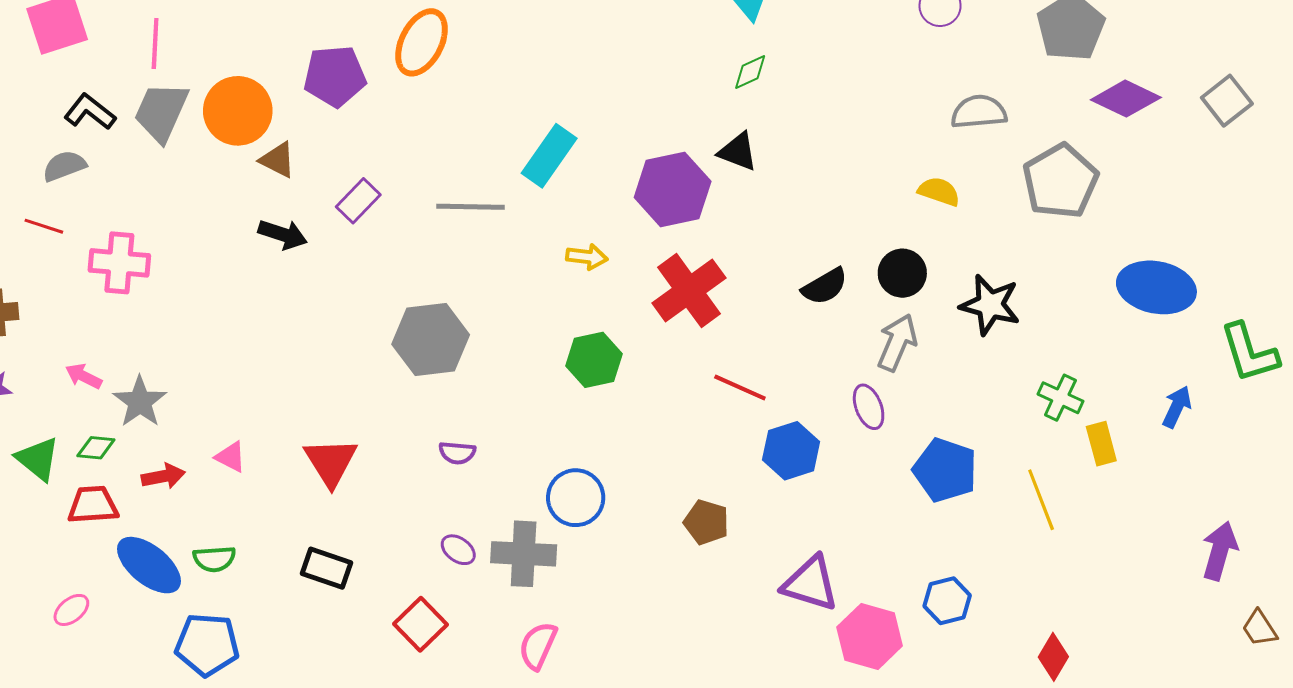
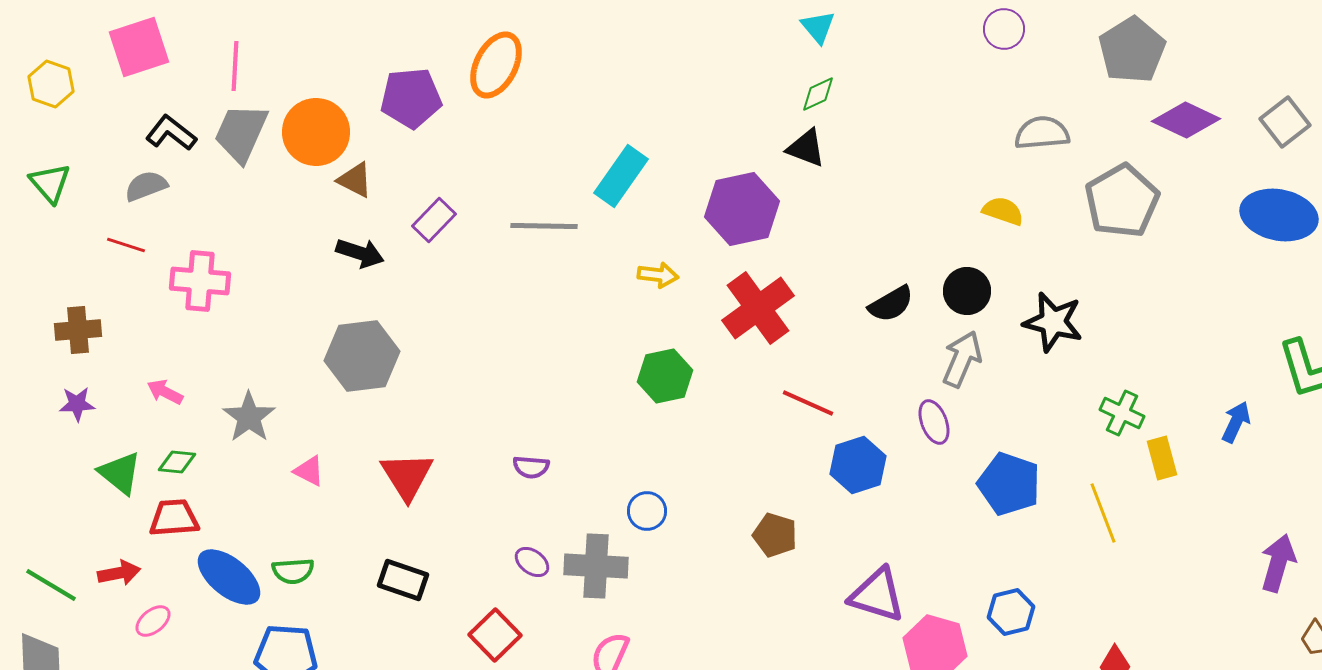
black triangle: (738, 152) -> (806, 148), moved
blue ellipse: (1156, 287) -> (1279, 215), moved
gray hexagon: (431, 339) -> (362, 356), moved
gray star: (140, 402) -> (249, 417), moved
red arrow: (163, 476) -> (119, 573), moved
blue circle: (576, 498) -> (647, 511), size x0.7

